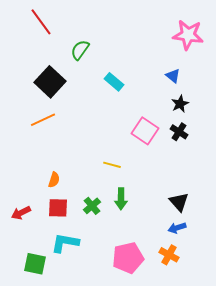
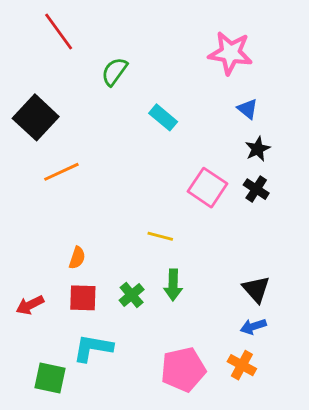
pink star: (188, 35) -> (230, 53), moved
black square: (50, 82) -> (36, 117), moved

